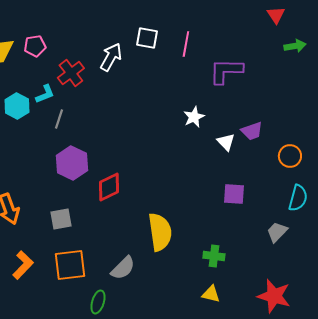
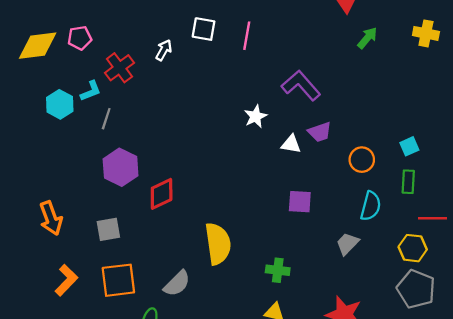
green arrow: (295, 46) -> (367, 38), turned -40
white arrow: (111, 57) -> (164, 50), size x0.7
purple L-shape: (226, 71) -> (301, 85), moved, turned 48
white triangle: (226, 142) -> (291, 144), turned -36

